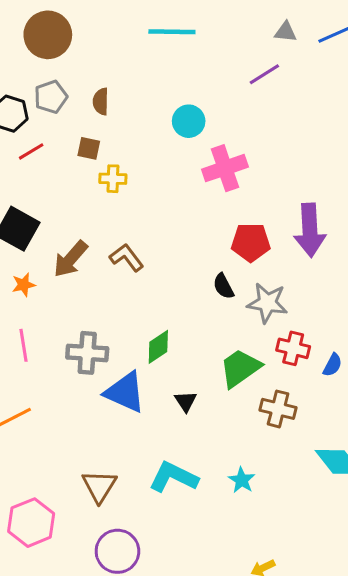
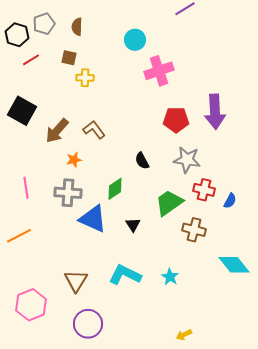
orange star: (24, 285) -> (74, 160), moved
black semicircle: (223, 286) -> (142, 161), moved

